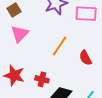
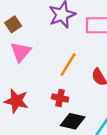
red cross: (42, 79) -> (60, 98), moved

